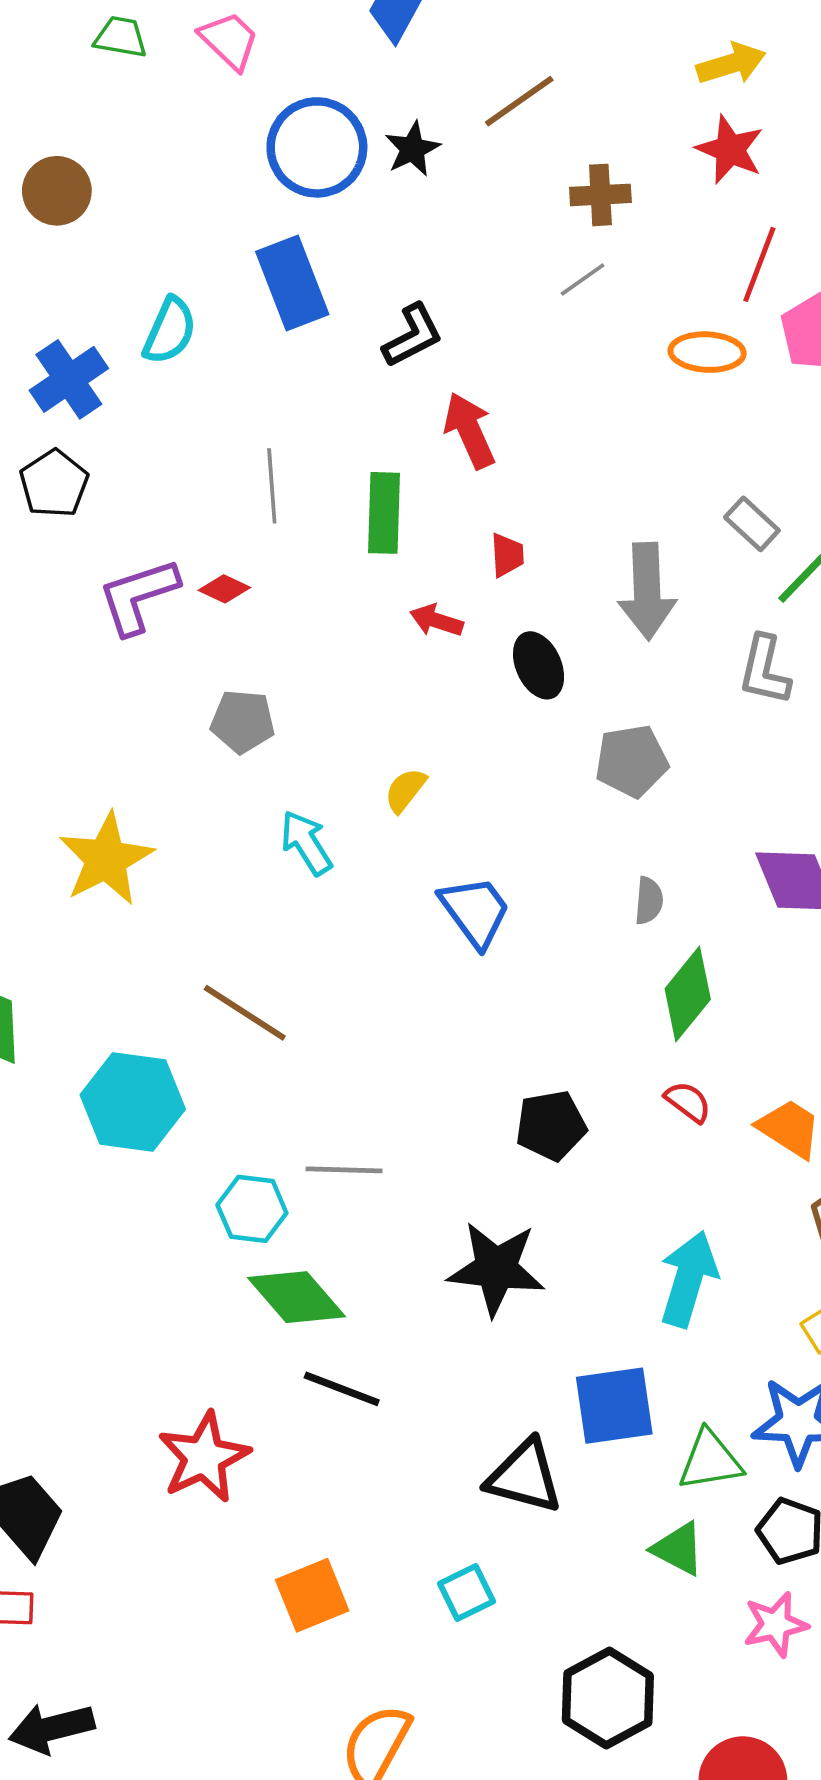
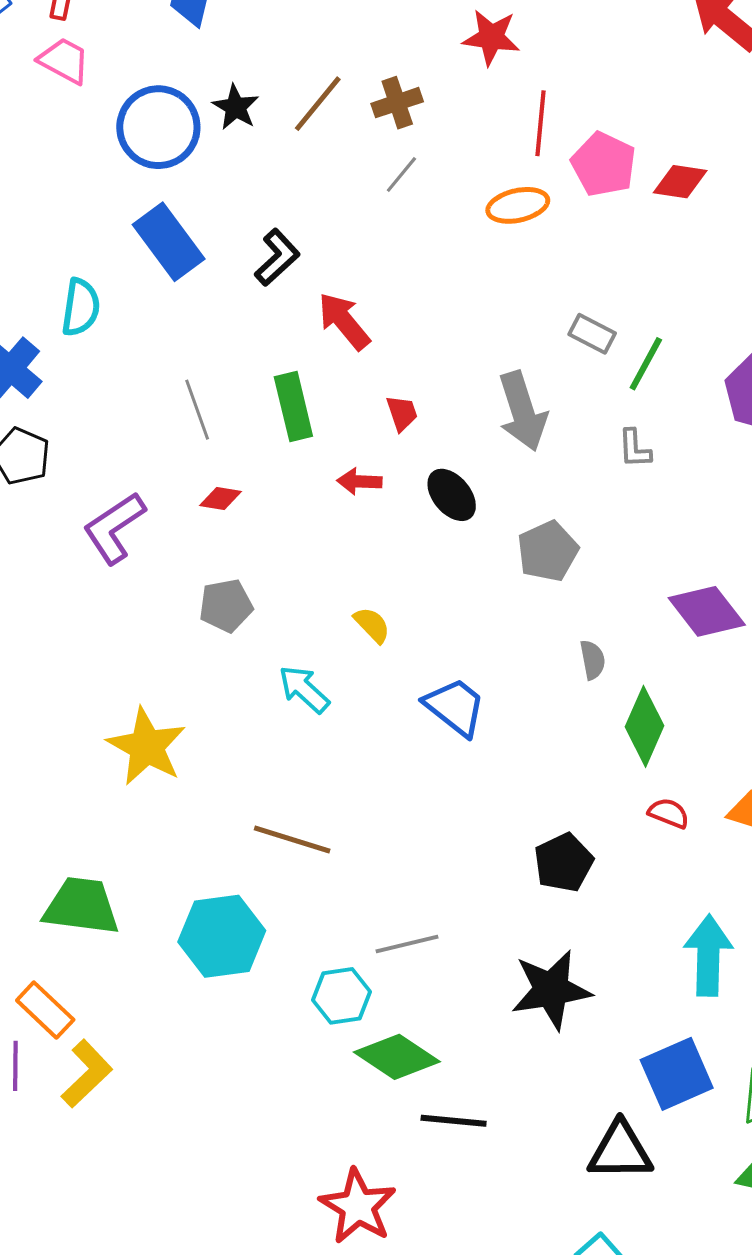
brown line: (519, 101) -> (318, 104), moved
red diamond: (224, 589) -> (221, 499), moved
gray L-shape: (765, 670) -> (635, 449), size x0.7
yellow semicircle: (405, 790) -> (372, 625), turned 114

